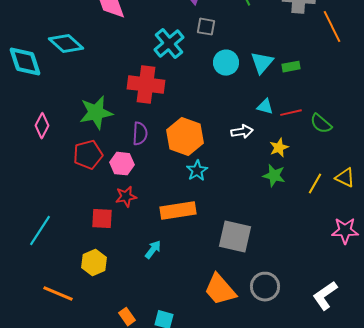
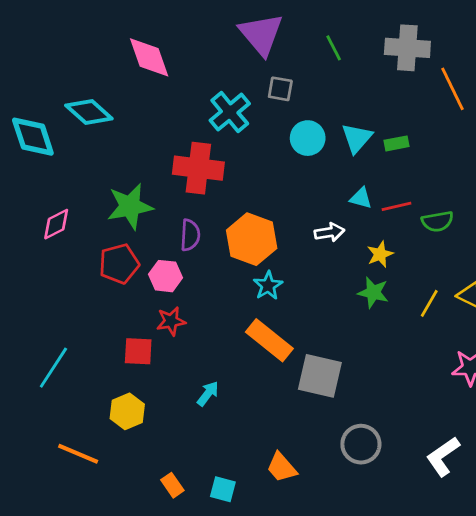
green semicircle: (321, 124) -> (437, 221), turned -50
pink diamond: (42, 126) -> (56, 224), turned 35
orange rectangle: (178, 211) -> (269, 340), moved, turned 48
orange trapezoid: (220, 290) -> (282, 467), moved, size x0.7

